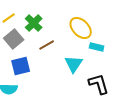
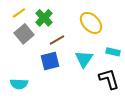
cyan rectangle: (97, 47) -> (113, 52), moved
blue square: (21, 66) -> (50, 61), moved

